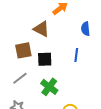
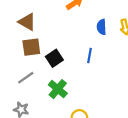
brown triangle: (41, 29) -> (27, 22), moved
black square: (45, 59) -> (54, 58), turned -35

